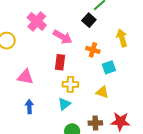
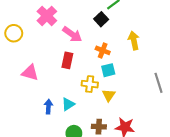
cyan square: (109, 67) -> (108, 70), moved
yellow cross: (70, 84) -> (90, 84), moved
yellow triangle: (102, 92) -> (109, 95), turned 40
blue arrow: (29, 107) -> (48, 107), moved

